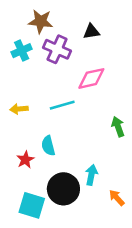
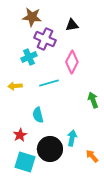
cyan cross: (22, 51) -> (29, 57), moved
pink diamond: (91, 78) -> (72, 62), turned -50
red star: (25, 160) -> (20, 135), moved

